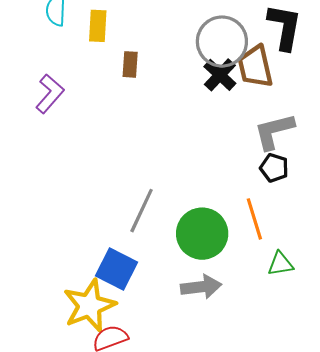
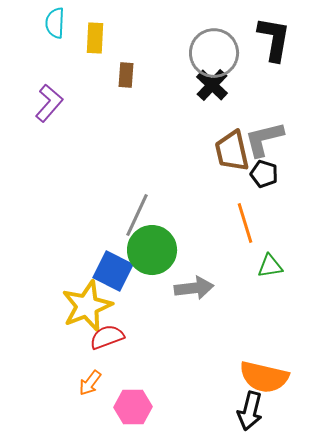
brown trapezoid: (255, 67) -> (232, 151), moved
green circle: (202, 234) -> (152, 250), moved

